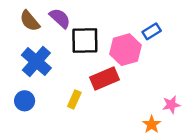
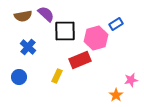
brown semicircle: (30, 21) -> (23, 16), turned -60
blue cross: (36, 61) -> (28, 47), size x0.7

